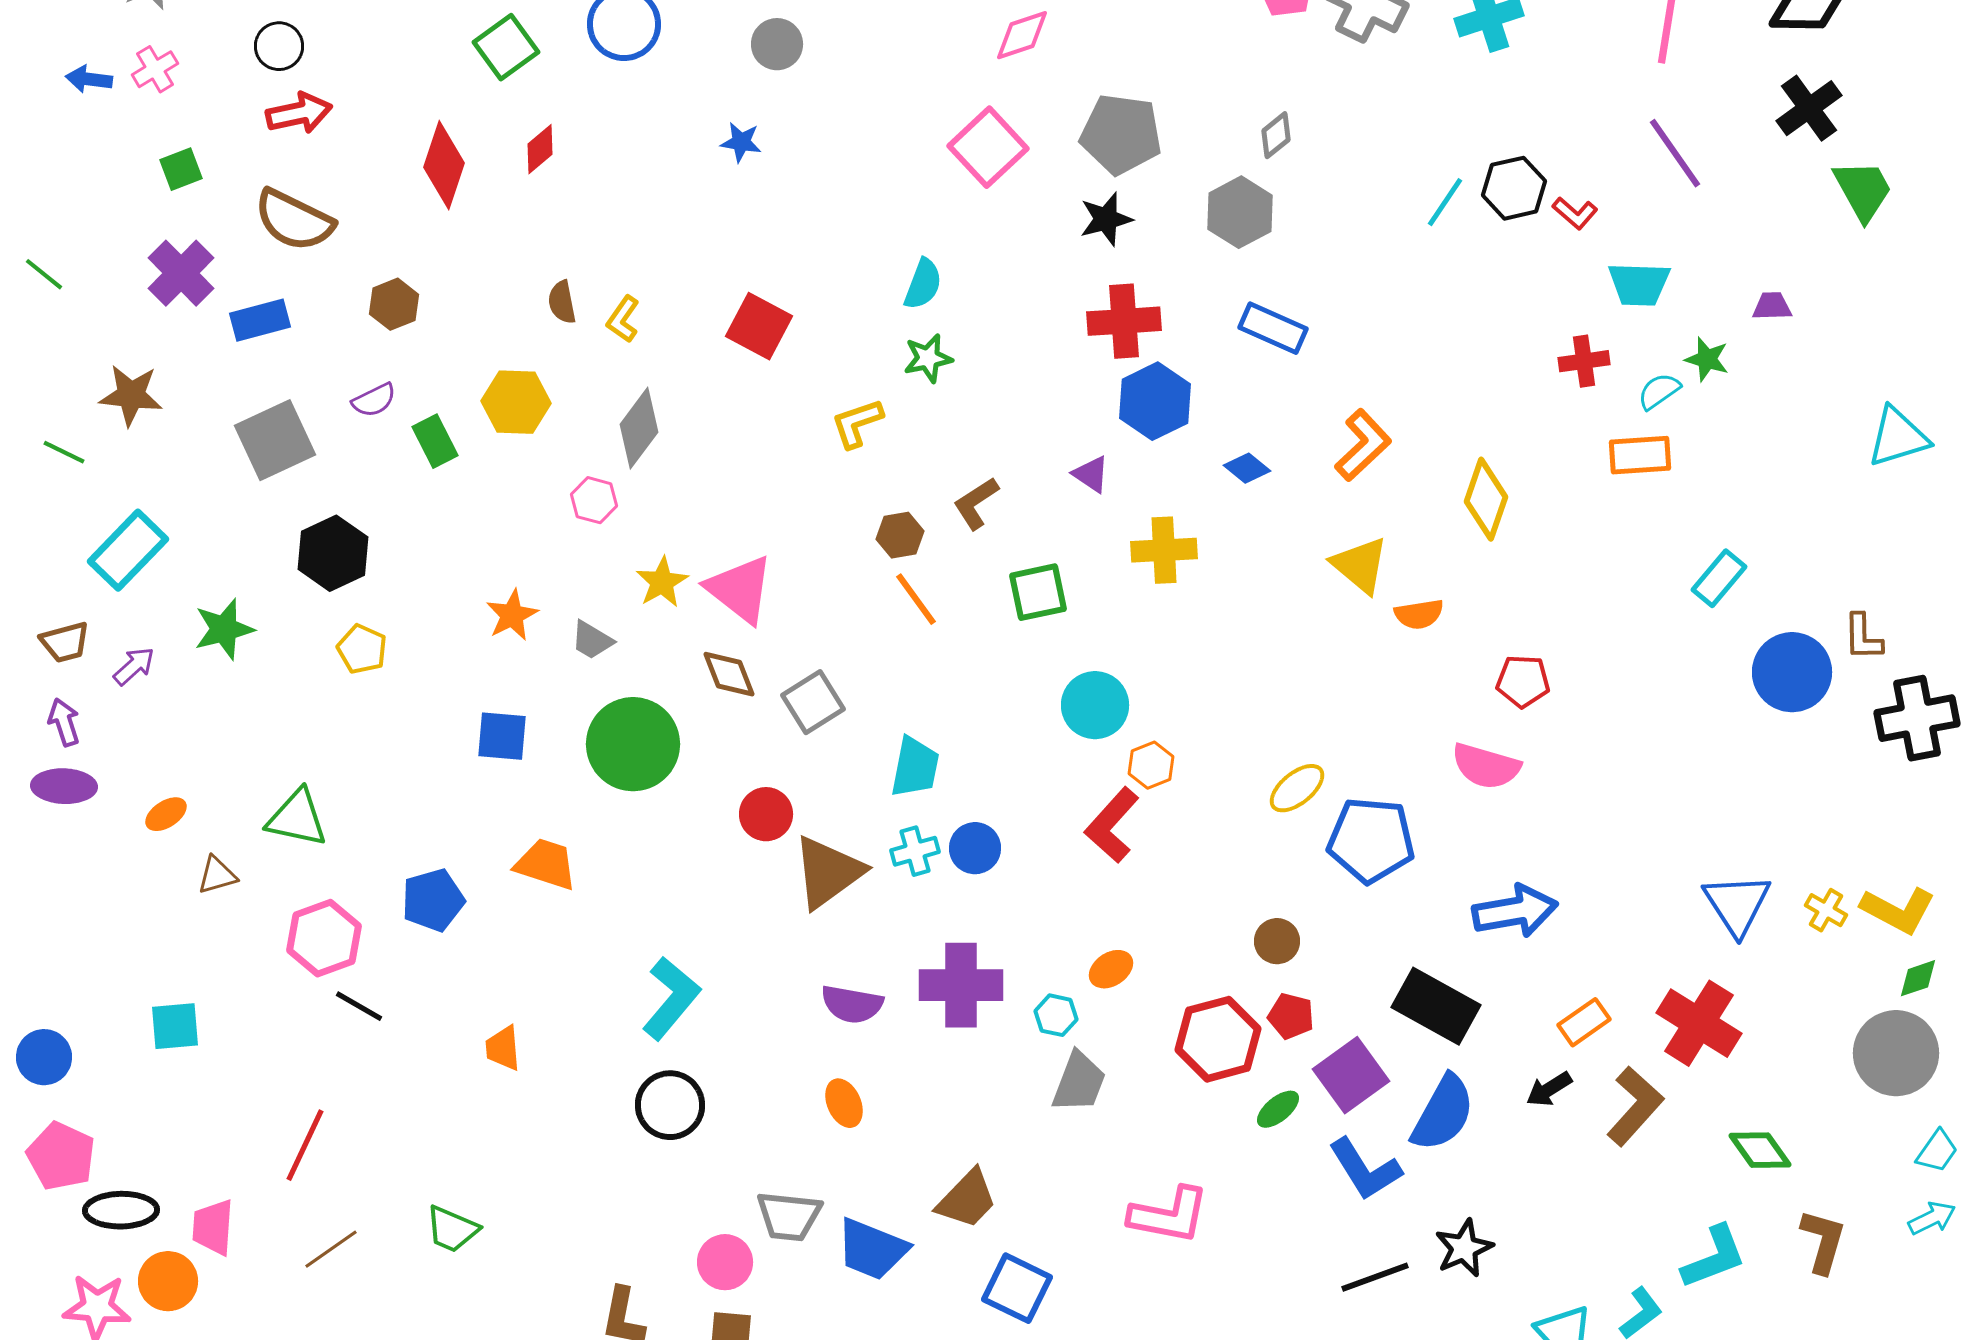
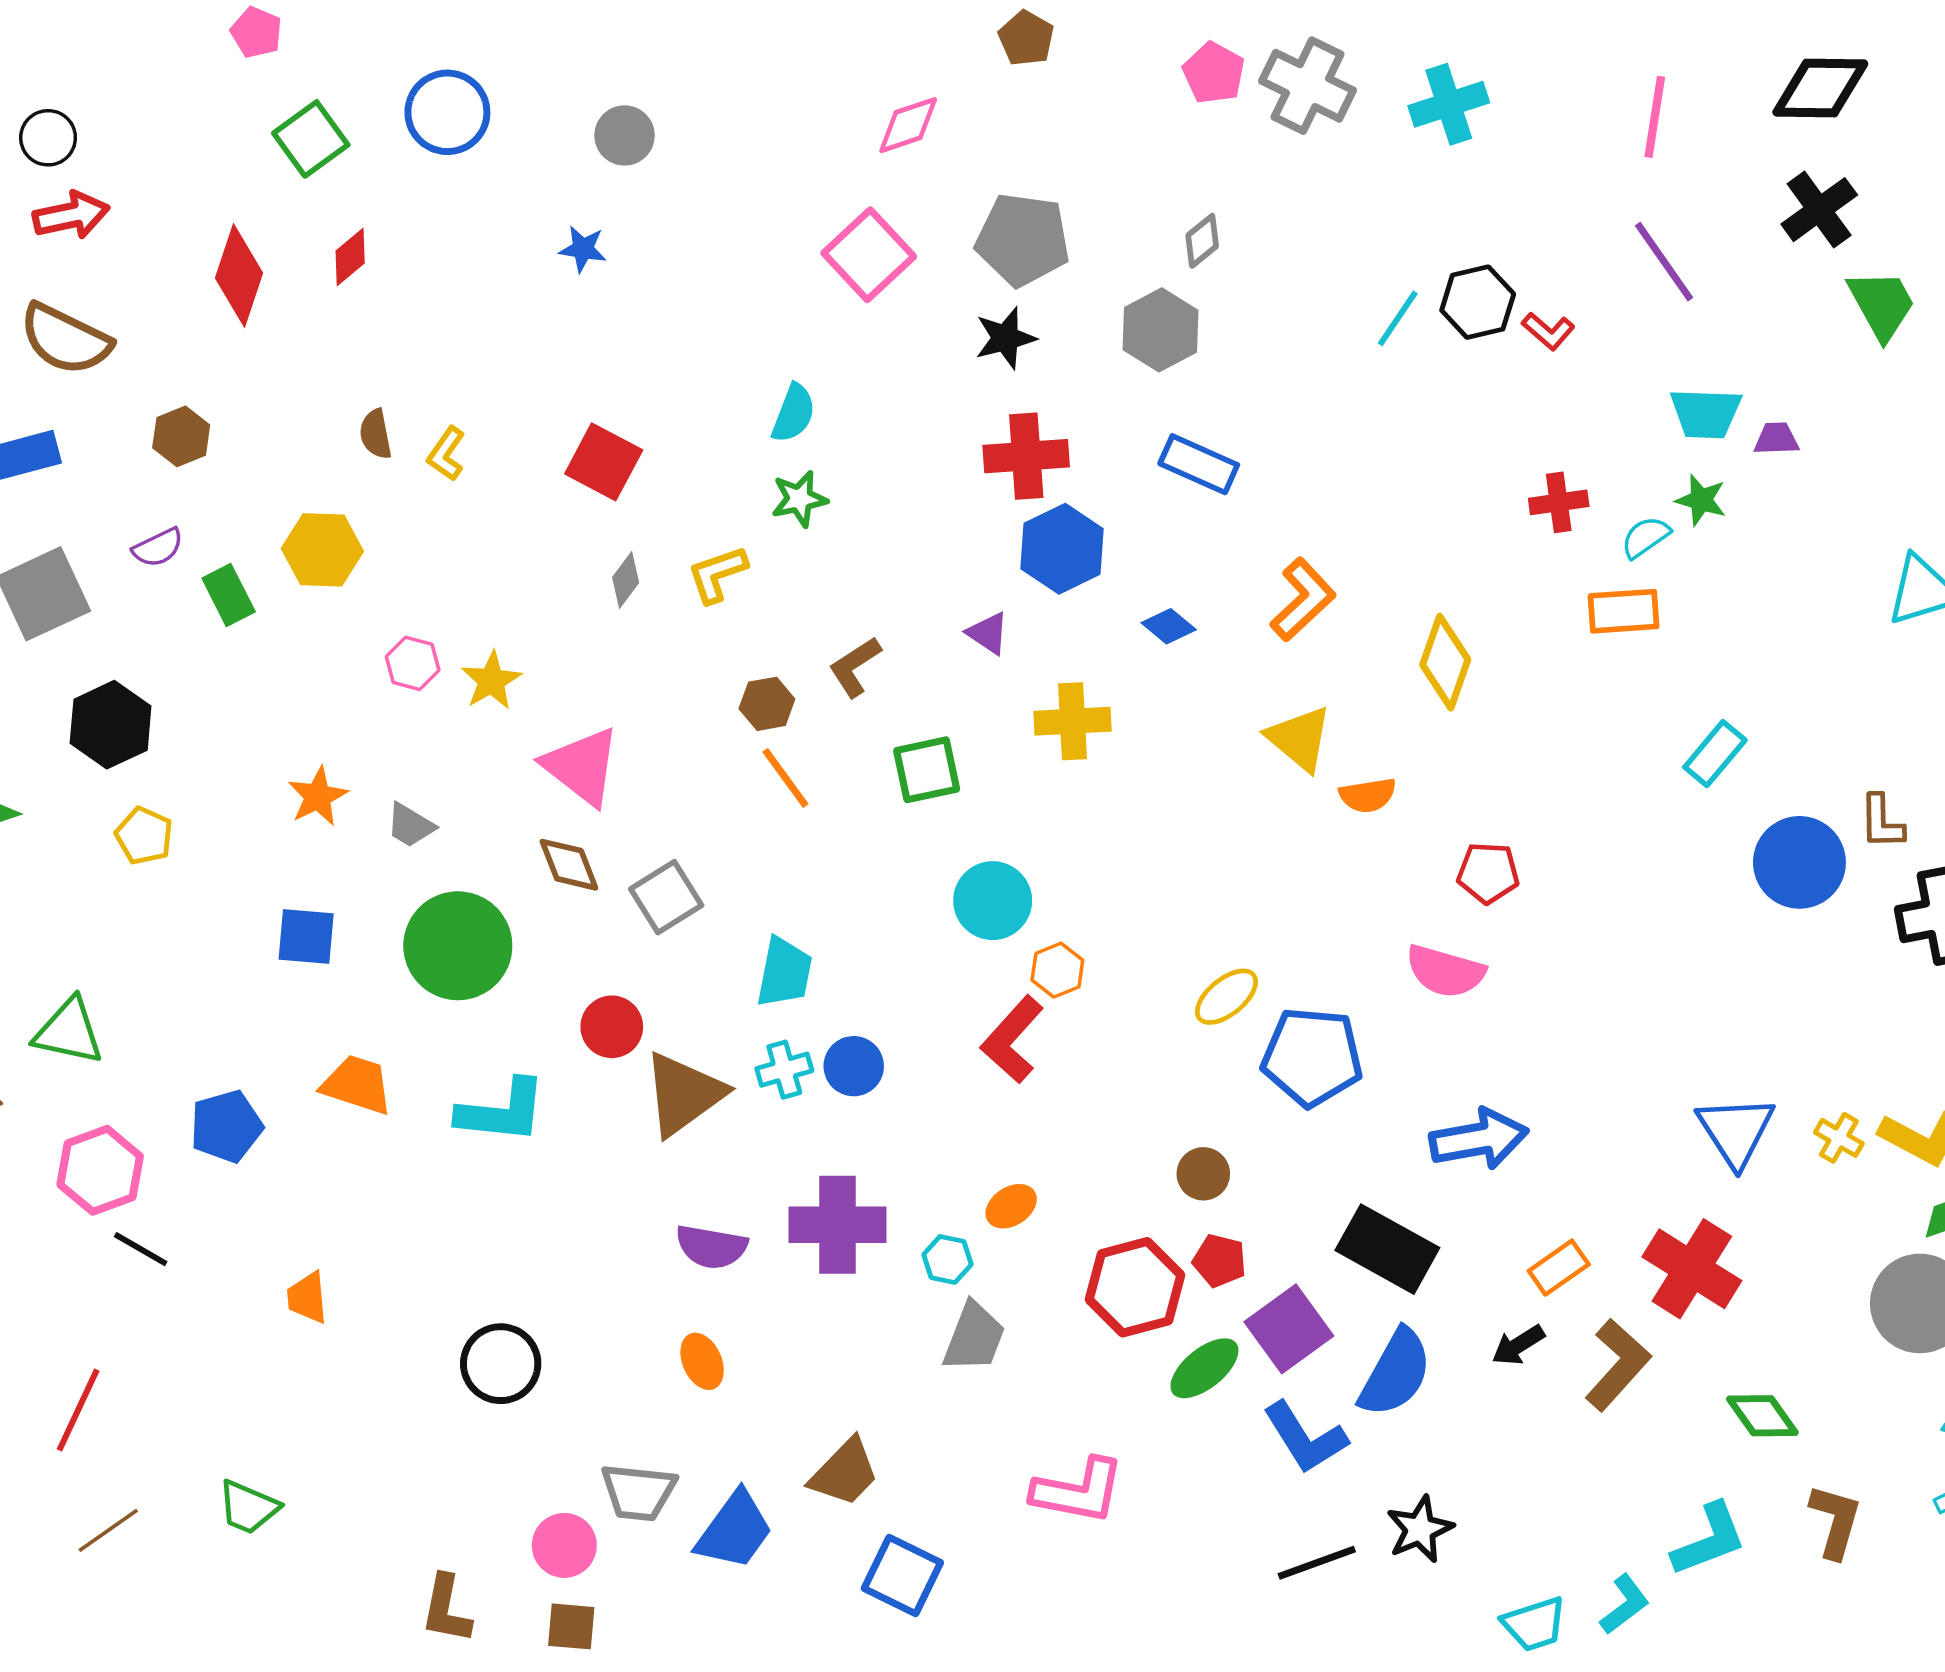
cyan trapezoid: (1639, 284) -> (1706, 413), moved
gray diamond: (639, 428) -> (626, 580), moved, size x0.6
yellow star: (662, 582) -> (491, 681), moved
cyan L-shape: (671, 998) -> (502, 1111), moved, turned 56
green ellipse: (1278, 1109) -> (1204, 1368), size x1.4
blue trapezoid: (872, 1249) -> (734, 1530), turned -76

